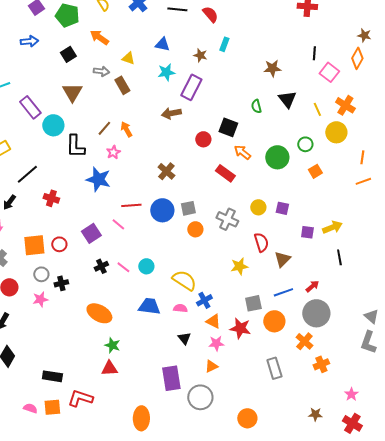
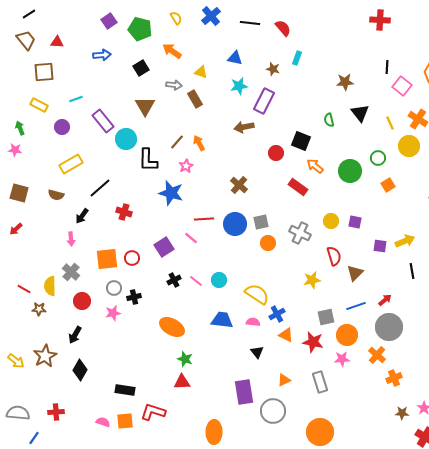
pink star: (216, 343) -> (342, 359), moved
gray rectangle: (274, 368) -> (320, 382), moved
brown star: (315, 414) -> (402, 413), moved
orange circle: (247, 418) -> (320, 432), size x1.4

